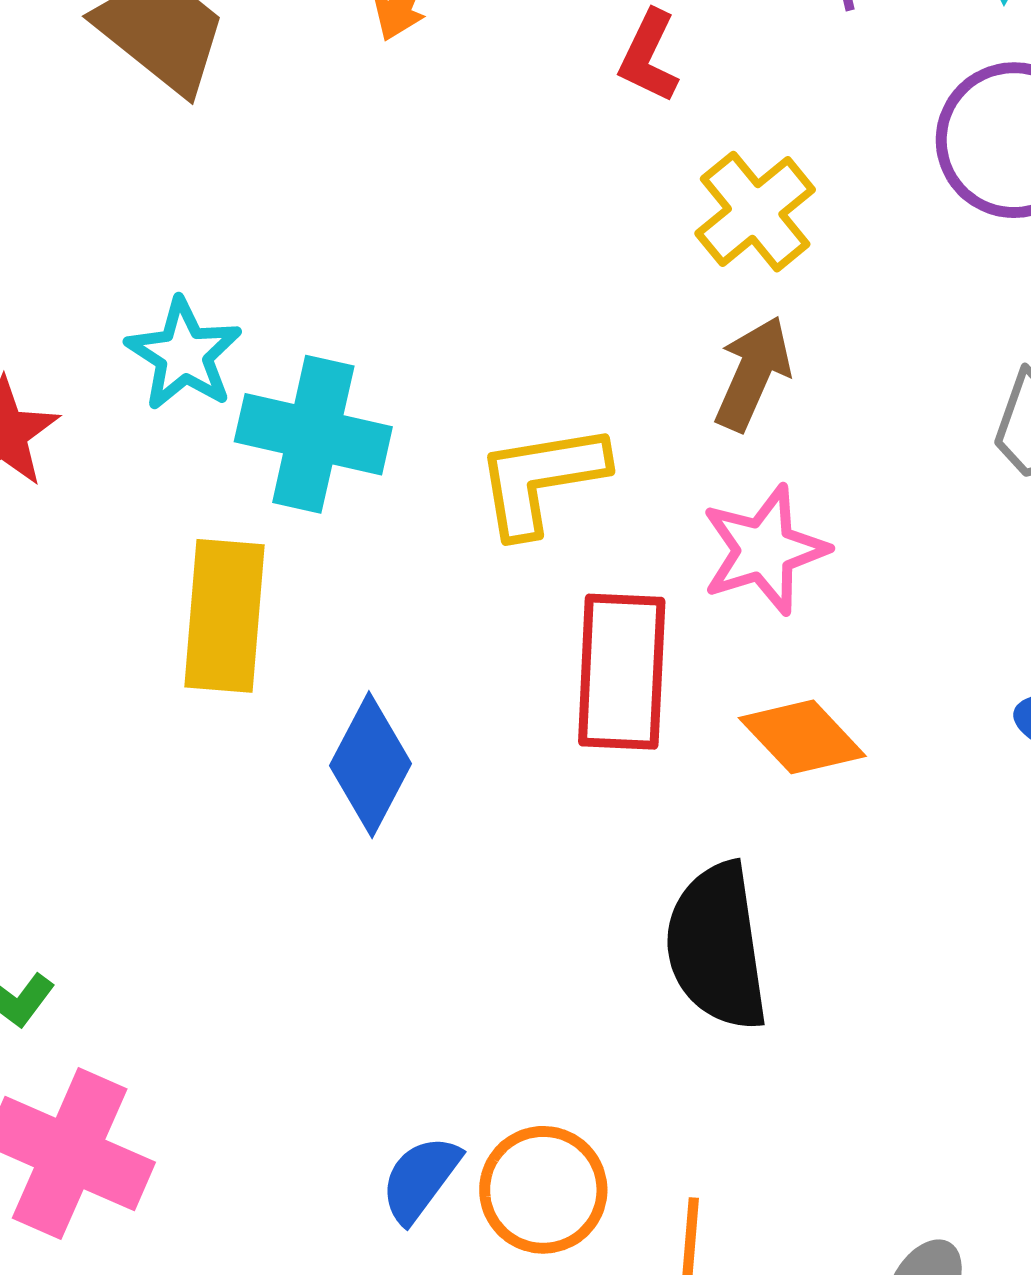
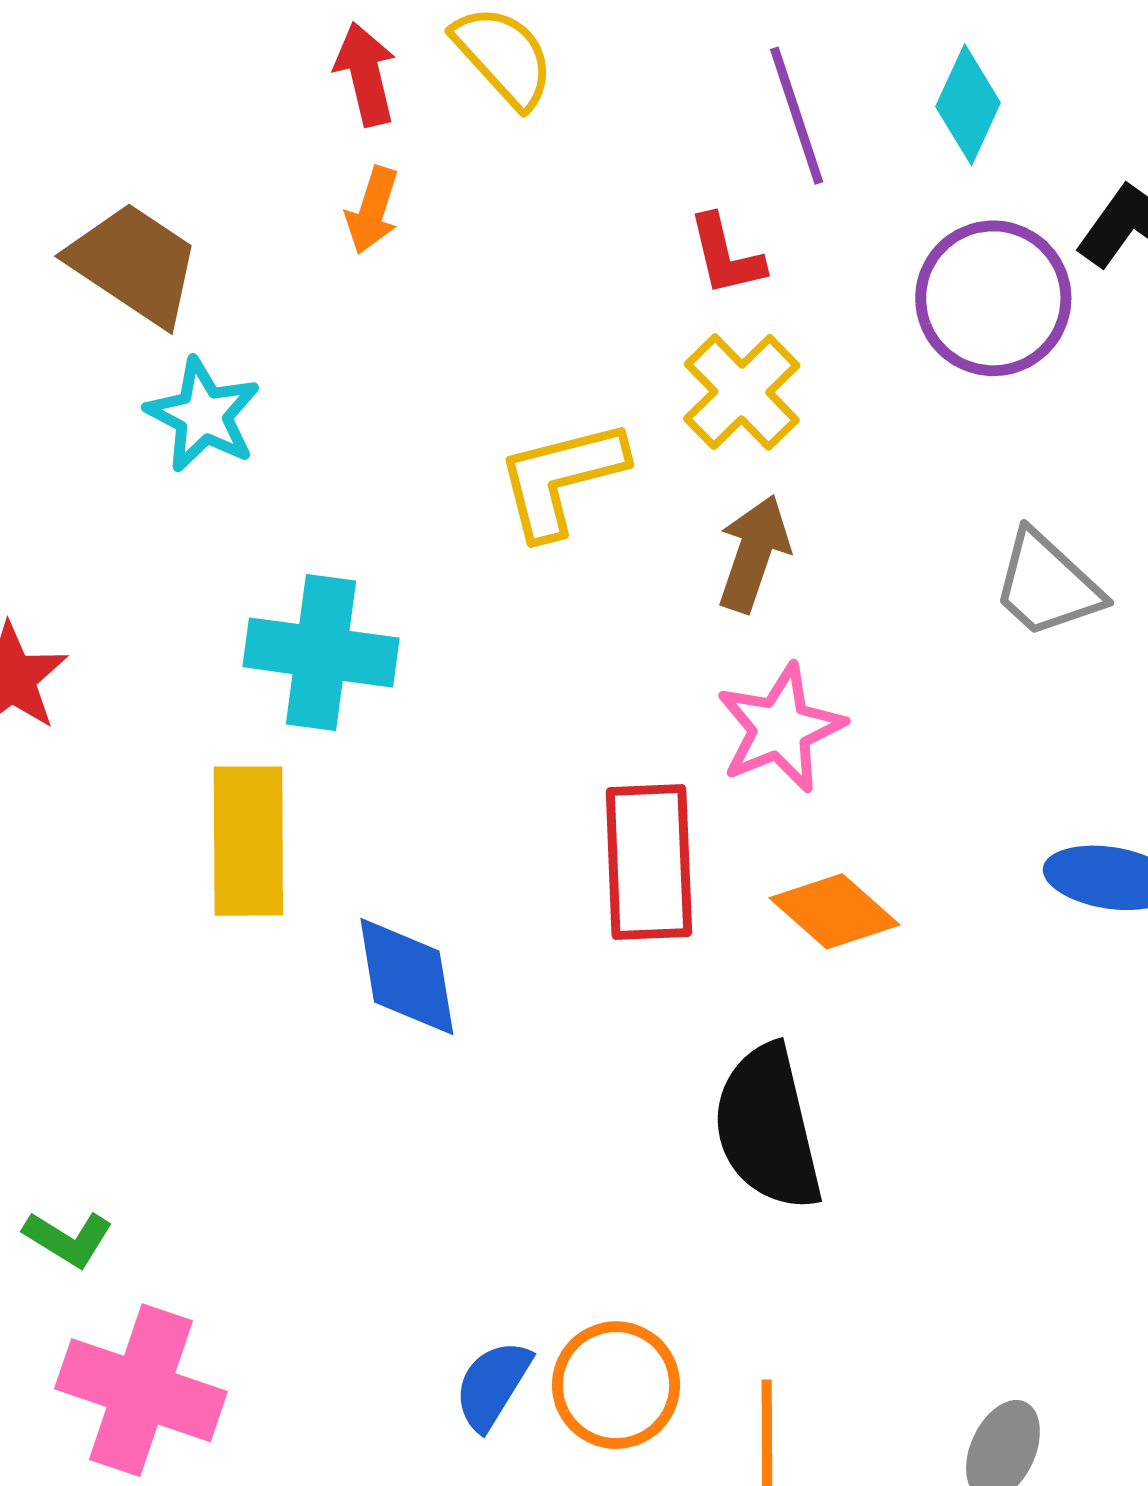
red L-shape: (649, 56) -> (726, 255), moved, turned -34
cyan star: (184, 354) -> (203, 415), moved
yellow L-shape: (541, 479) -> (561, 479), moved
blue diamond: (370, 765) -> (407, 977), turned -32

